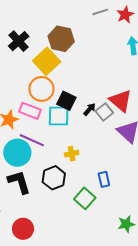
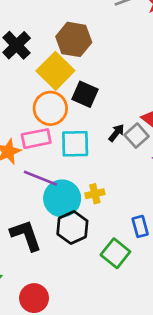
black square: (66, 101) -> (85, 94), moved
pink rectangle: (30, 111) -> (36, 139), turned -30
cyan circle: (17, 153) -> (62, 198), moved

